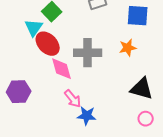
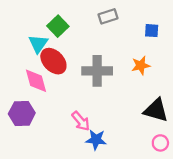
blue square: (138, 16) -> (152, 31), size x0.6
pink diamond: (62, 69) -> (36, 81), moved

